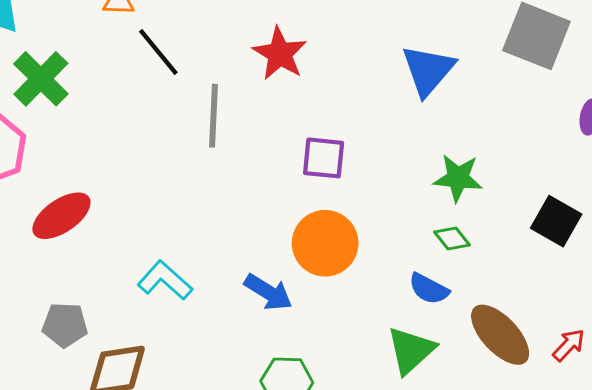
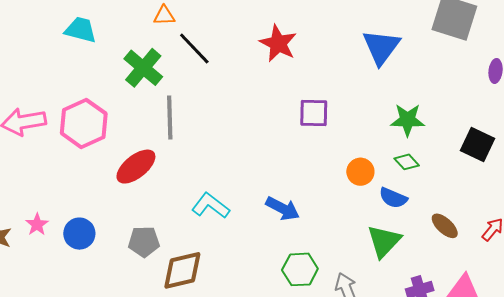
green cross: (41, 79) -> (143, 68), moved
gray line: (213, 116) -> (170, 117), moved
orange circle: (325, 243) -> (360, 172), moved, size x0.6
brown ellipse: (500, 335) -> (445, 226), size x0.6

